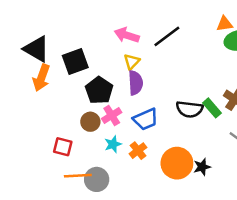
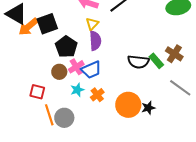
orange arrow: (41, 78) -> (28, 27), moved, turned 30
blue trapezoid: (146, 119) -> (91, 70), moved
orange line: (78, 176) -> (49, 115), turned 75

